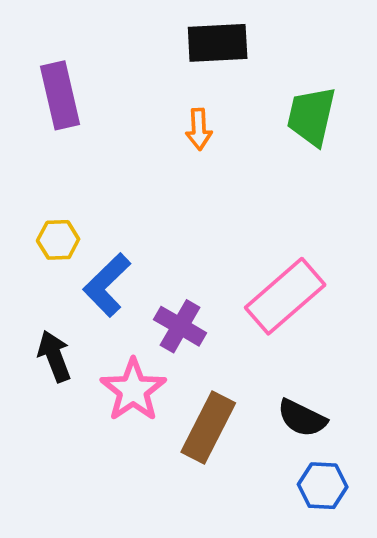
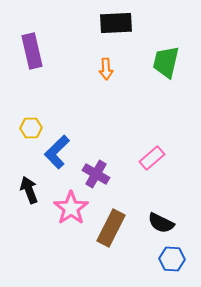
pink rectangle: (285, 296) -> (152, 158), size x0.6

